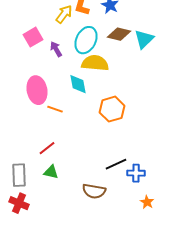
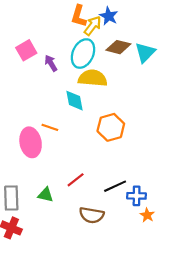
yellow arrow: (64, 14) -> (93, 26), moved
pink ellipse: (37, 90) -> (31, 142), moved
red line: (47, 148) -> (76, 180), moved
orange star: (147, 202) -> (147, 215), moved

